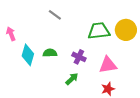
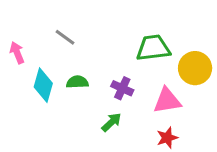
gray line: (55, 15) -> (65, 37), moved
yellow circle: (126, 30) -> (195, 68), moved

